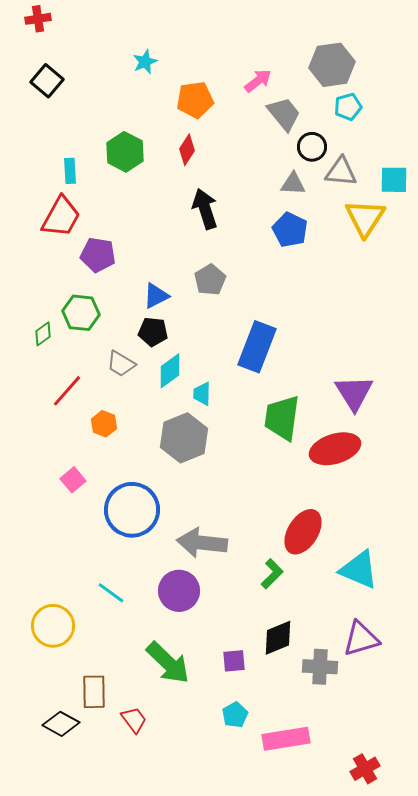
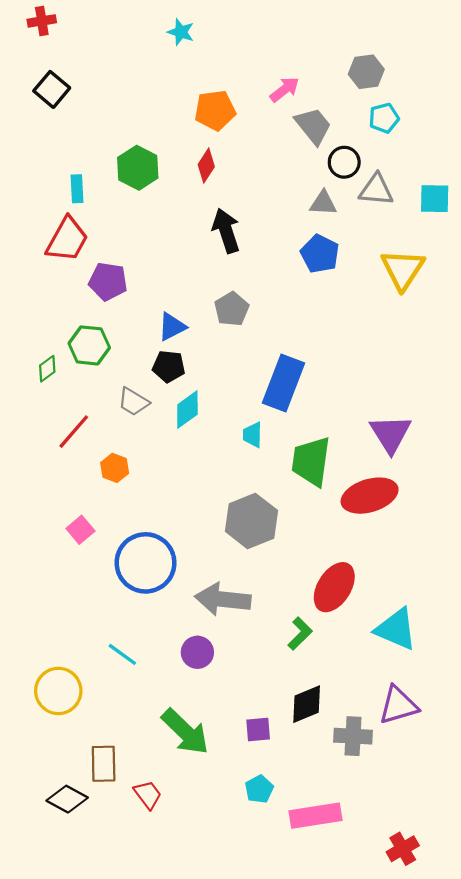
cyan star: (145, 62) -> (181, 32), moved, turned -30
gray hexagon: (332, 65) -> (366, 72), size x0.7
yellow triangle: (365, 218) -> (403, 269), moved
cyan trapezoid: (202, 394) -> (253, 435), moved
gray hexagon: (184, 438) -> (251, 521), moved
purple circle: (179, 591) -> (197, 652), size x0.7

